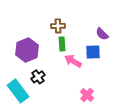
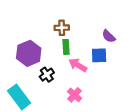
black cross: (38, 77) -> (47, 75), moved
pink cross: (87, 95) -> (75, 95), moved

